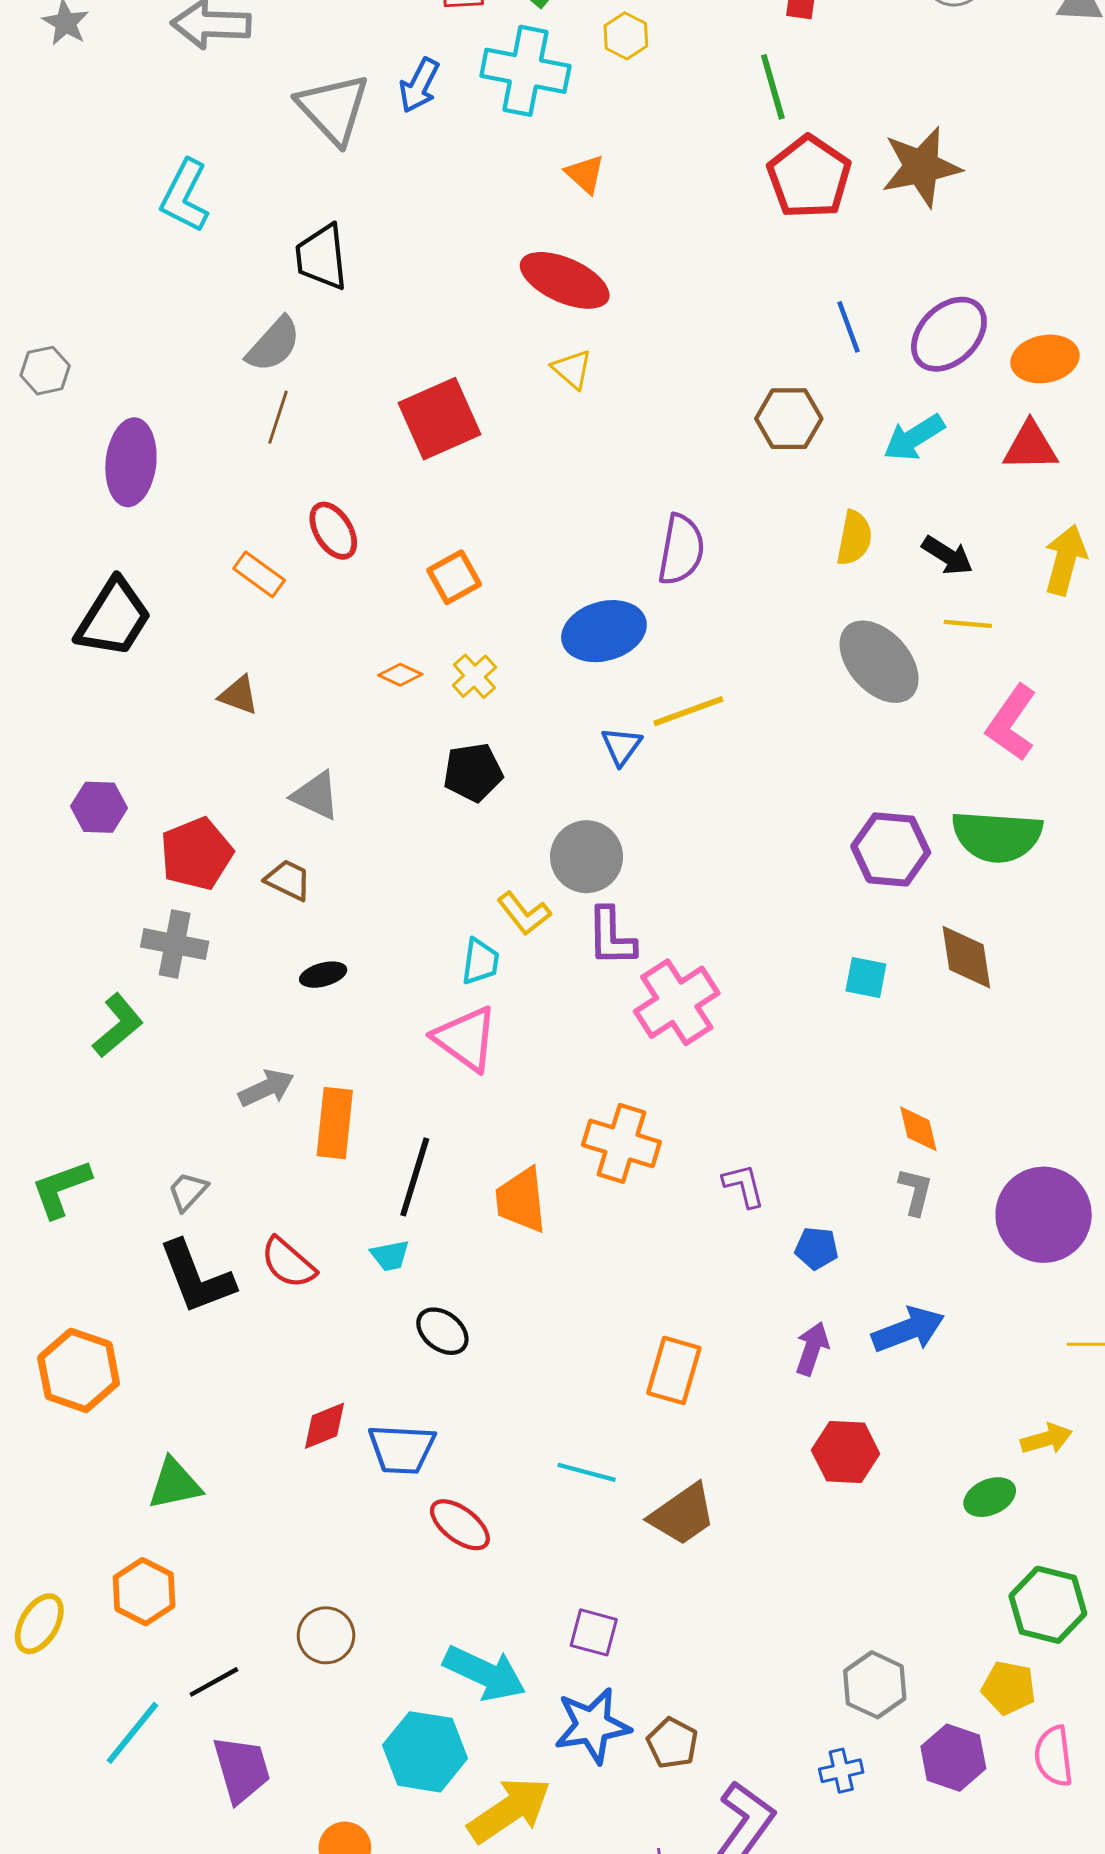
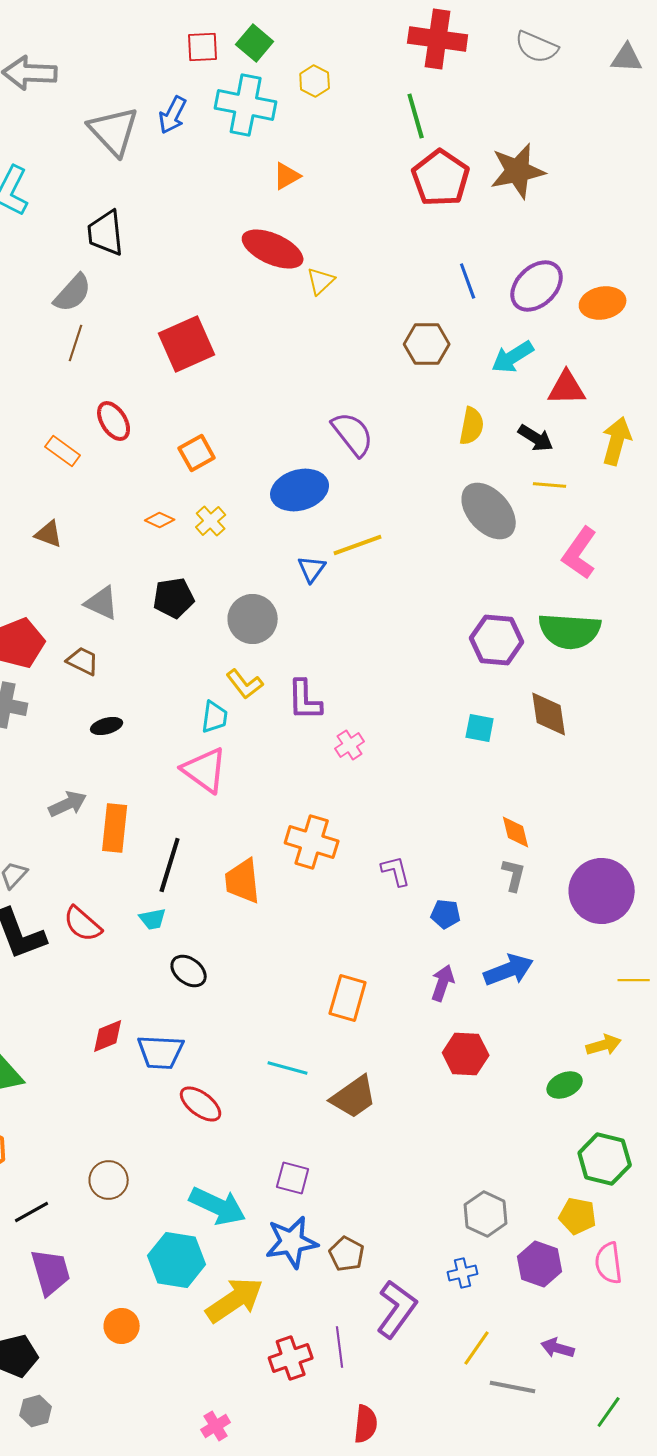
orange triangle: (585, 174) -> (287, 176), turned 48
yellow triangle: (572, 369) -> (321, 281), moved, turned 36
red triangle: (1030, 446) -> (567, 388), moved
purple semicircle: (681, 550) -> (353, 434), turned -48
black pentagon: (473, 772) -> (174, 598), moved
gray circle: (587, 857) -> (253, 619), moved
pink cross: (677, 1002) -> (350, 745), size x0.5

